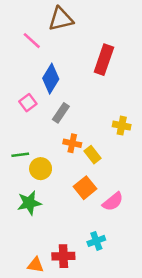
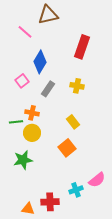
yellow cross: (122, 126) -> (77, 86), moved
orange cross: (72, 143) -> (32, 113), moved
pink semicircle: (113, 202) -> (97, 180), moved

